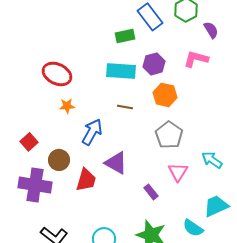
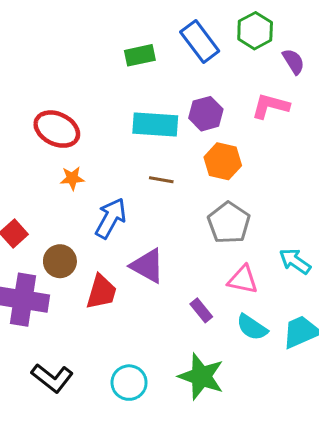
green rectangle: (125, 36) -> (140, 55), moved
pink triangle: (178, 172) -> (243, 280), turned -50
cyan semicircle: (193, 228) -> (252, 327), moved

